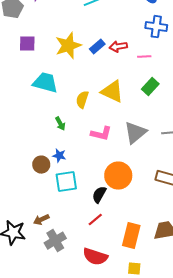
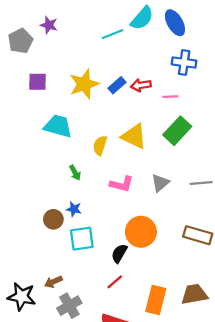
green rectangle: (150, 87) -> (177, 131), size x1.4
gray triangle: (135, 133) -> (160, 183), size x0.7

